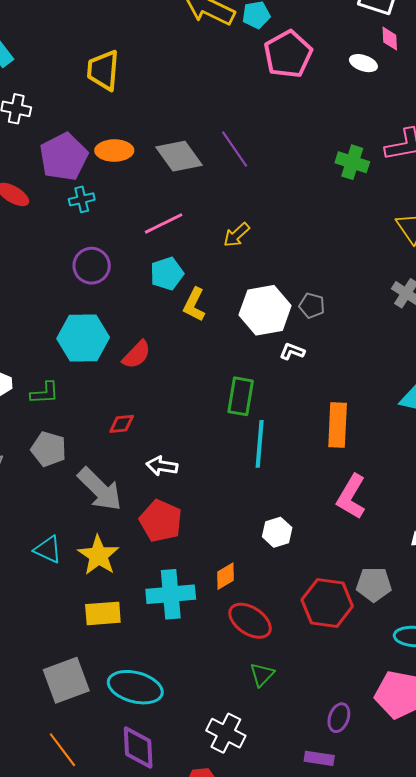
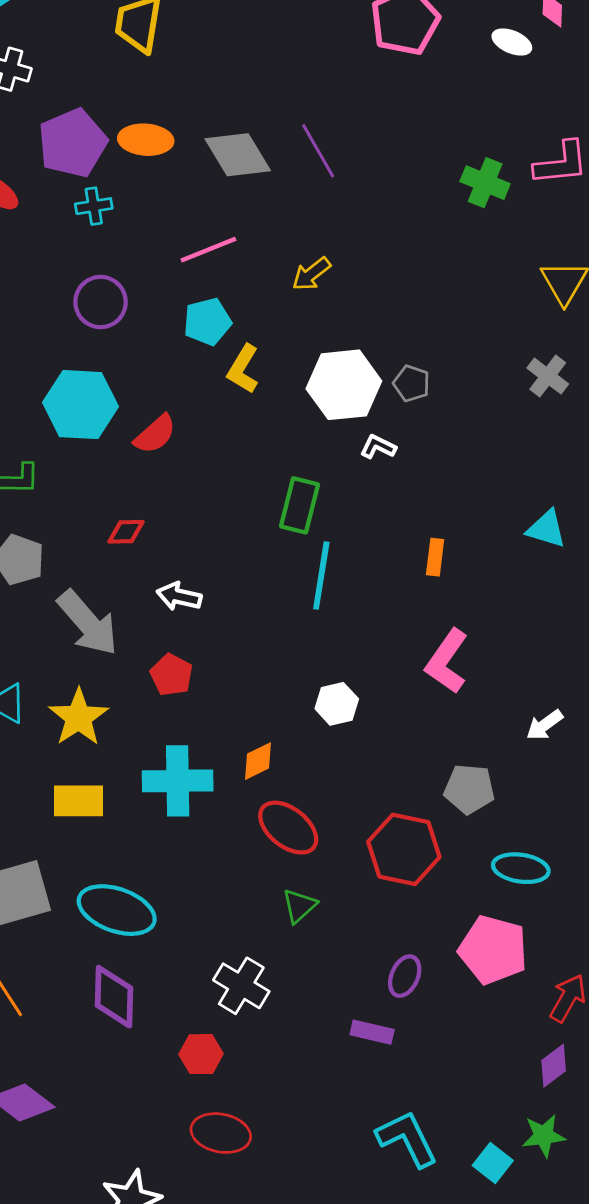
orange rectangle: (338, 425) -> (435, 557), size x0.6
red pentagon: (161, 521) -> (171, 675), size x0.7
red hexagon: (327, 603) -> (404, 849), moved

